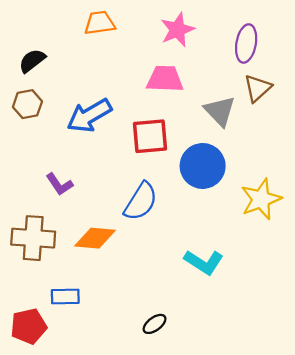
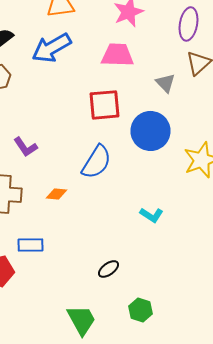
gray triangle: (220, 111) -> (166, 83), size x0.7
blue arrow: (89, 116) -> (52, 48), moved
orange diamond: (95, 238) -> (56, 194), size x0.6
cyan L-shape: (204, 262) -> (152, 215), size x0.7

